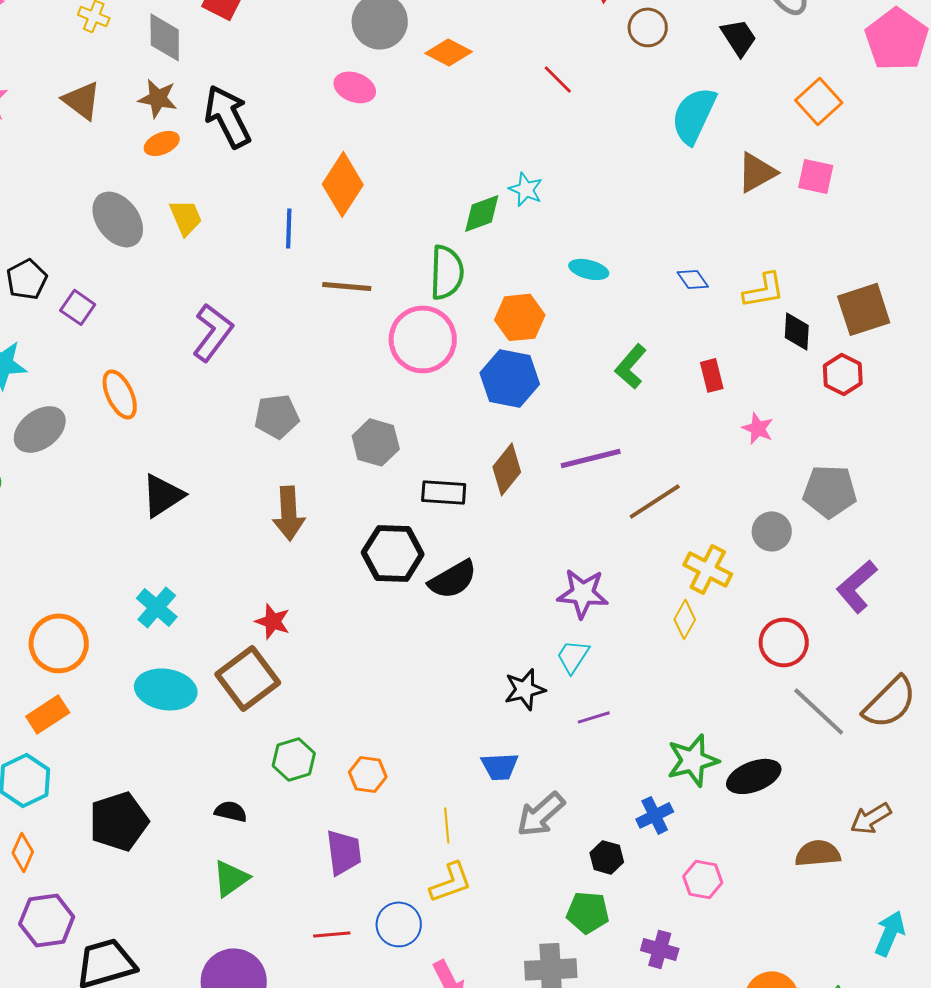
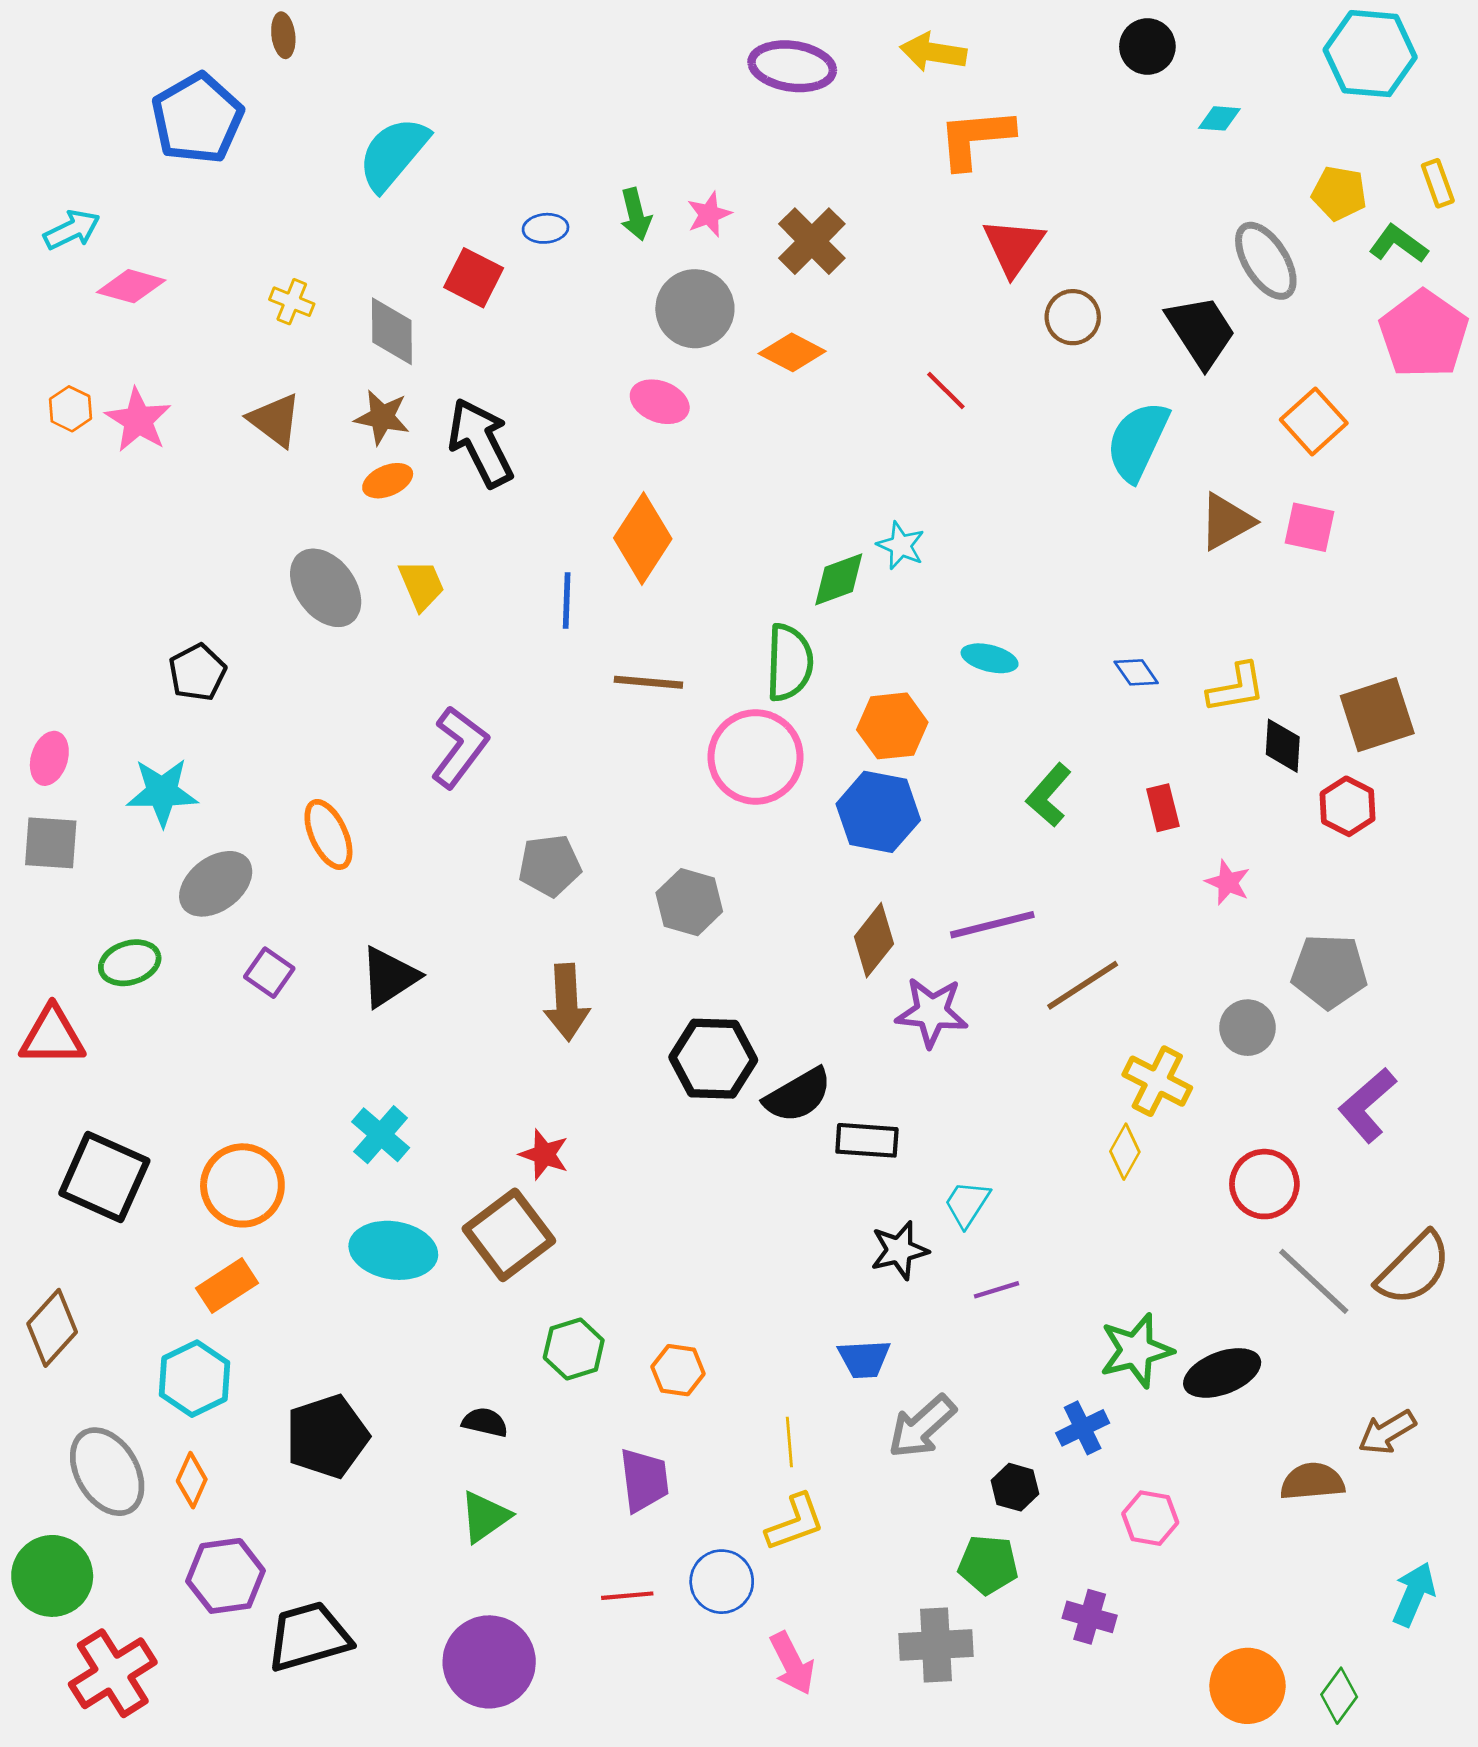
black trapezoid: (739, 37) -> (1201, 331), size x1.4
purple square: (78, 307) -> (269, 973), moved
black rectangle: (444, 492) -> (867, 1140), moved
purple star: (583, 593) -> (932, 1012), moved

